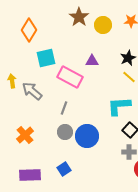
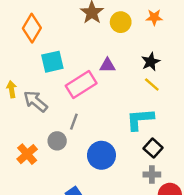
pink rectangle: (70, 77) -> (81, 84), turned -60
gray circle: (65, 132) -> (57, 141), moved

